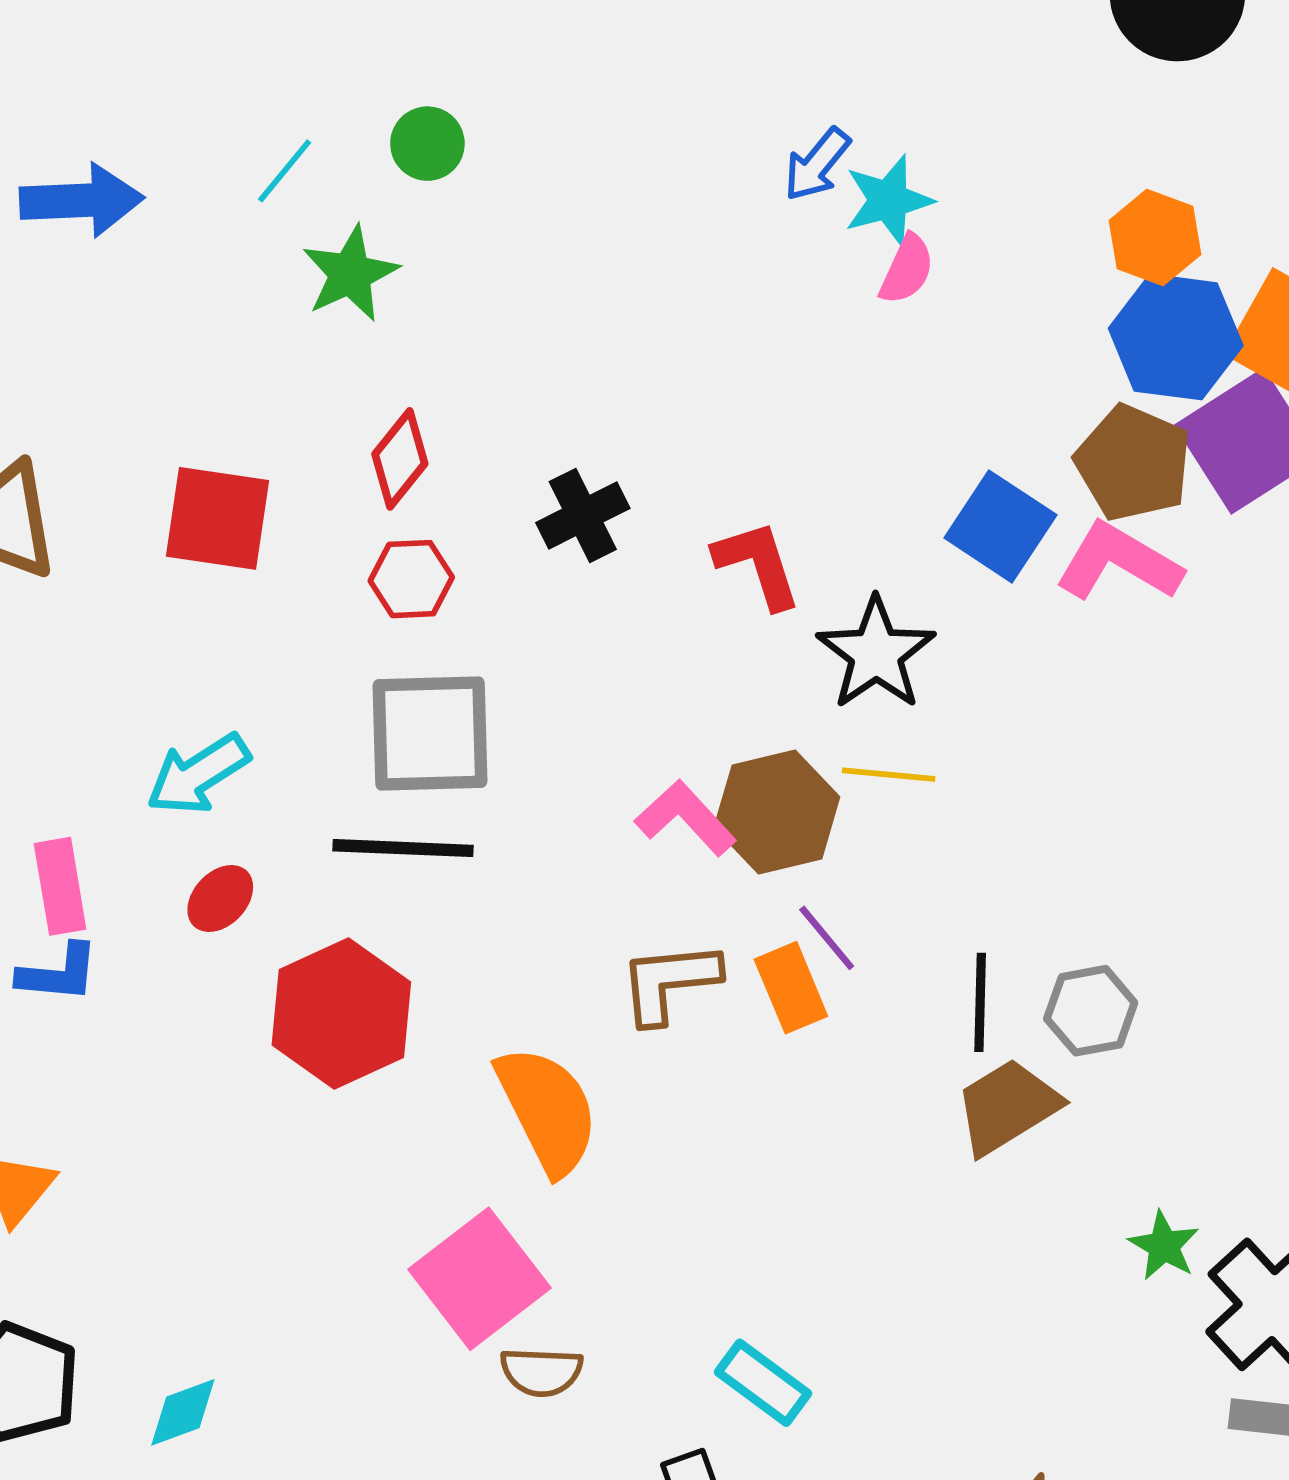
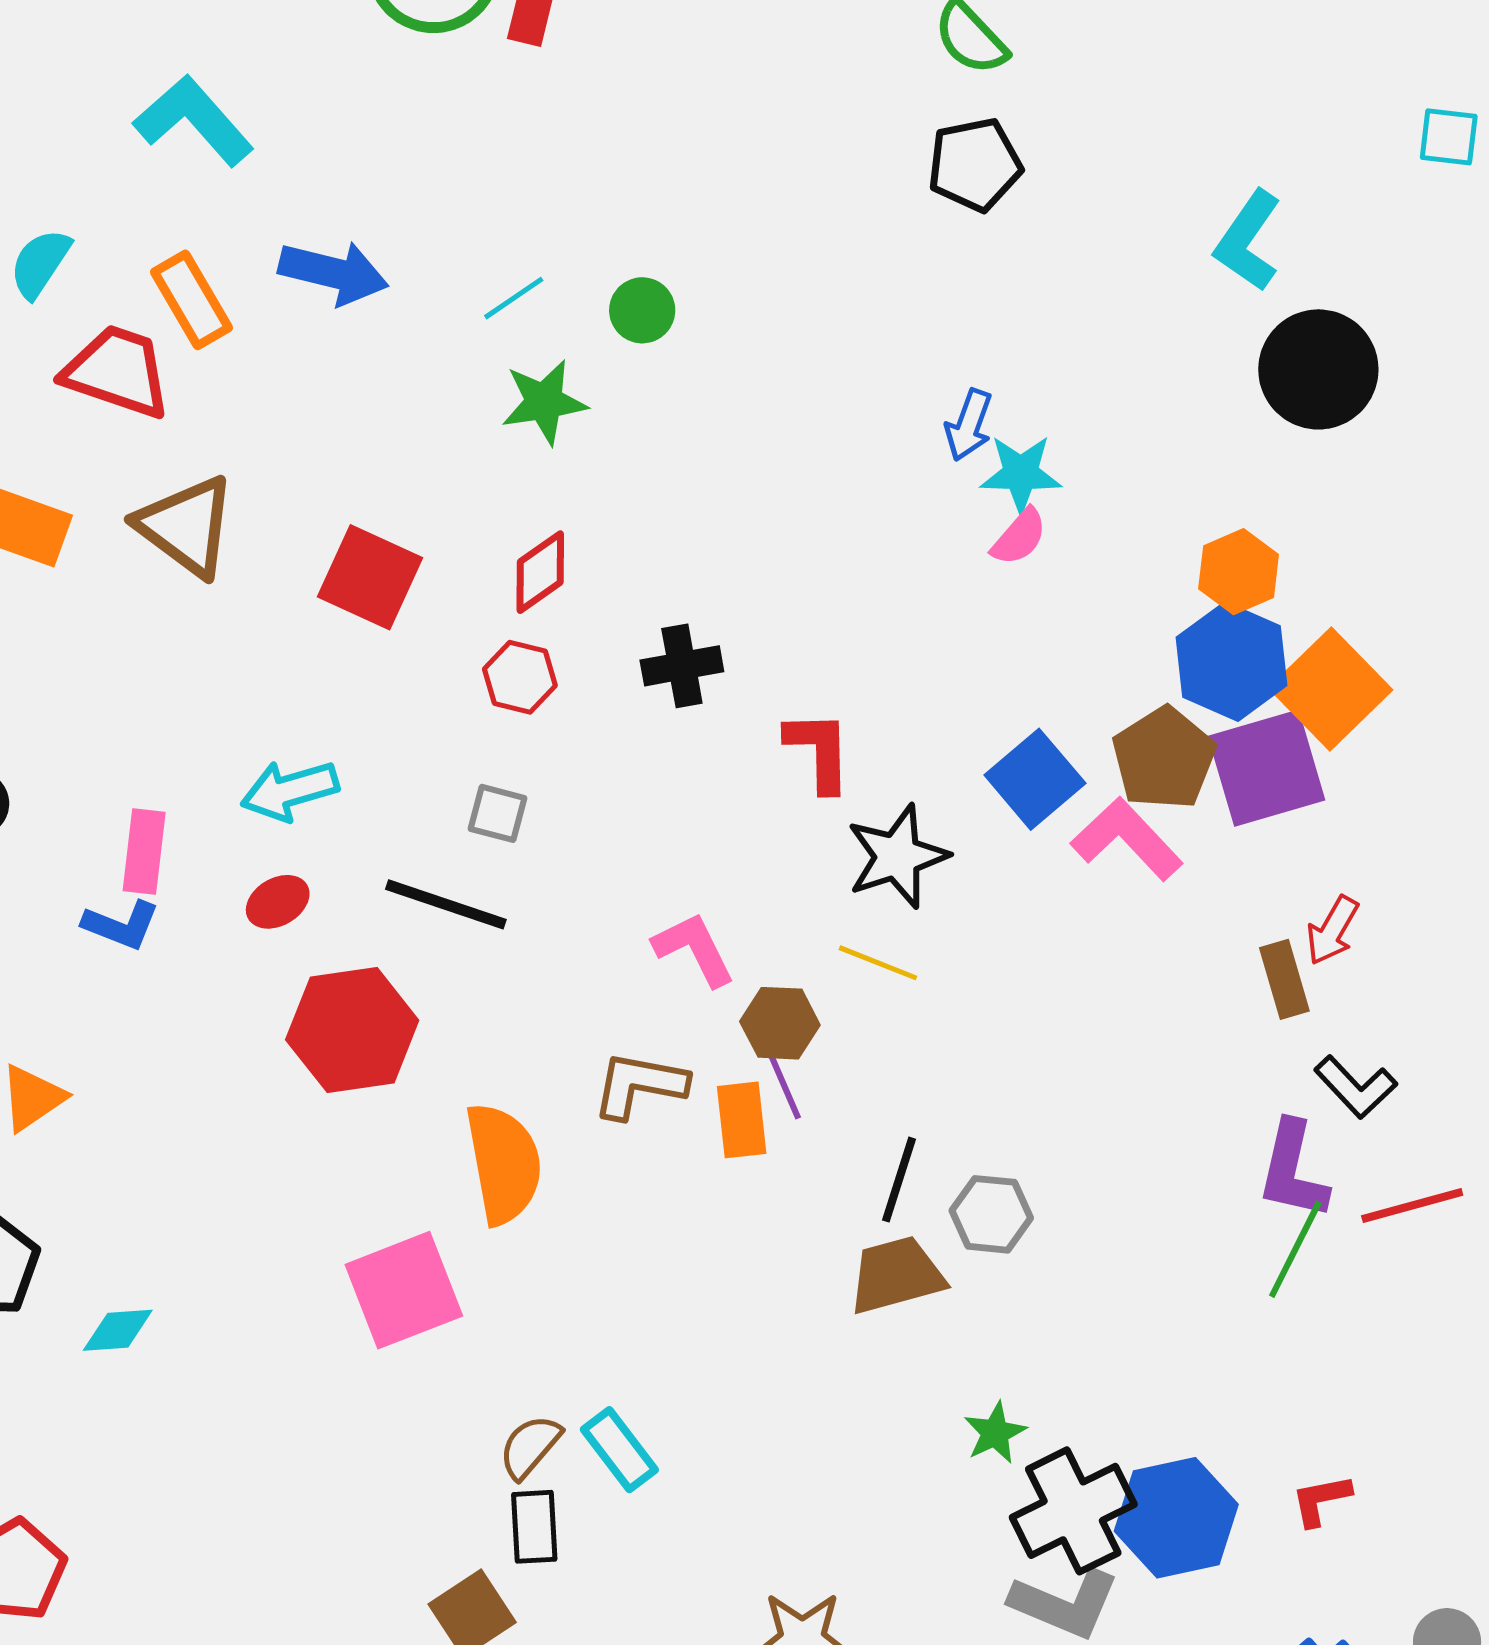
blue arrow: (817, 164) -> (969, 425), turned -36
gray square: (430, 733) -> (497, 813), size x0.5
brown hexagon: (777, 812) -> (780, 1023), moved, size x0.7
brown semicircle: (541, 1372) -> (530, 1447), moved, turned 112

